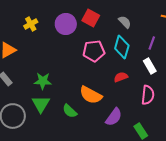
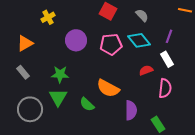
purple circle: (66, 24) -> (76, 40), moved
cyan diamond: (122, 47) -> (139, 40), turned -55
red semicircle: (121, 77) -> (146, 70), moved
purple semicircle: (114, 117) -> (131, 110), turned -36

